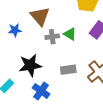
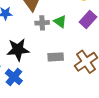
blue cross: (41, 91) -> (14, 77), moved

